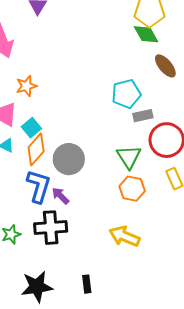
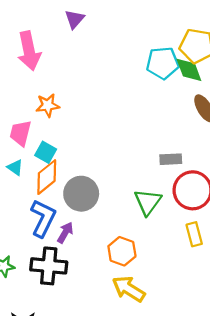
cyan pentagon: (126, 94) -> (163, 63), moved
cyan square: (31, 128) -> (46, 152), turned -30
orange hexagon: (132, 189) -> (122, 251), moved
purple arrow: (60, 196) -> (65, 233), turned 66

